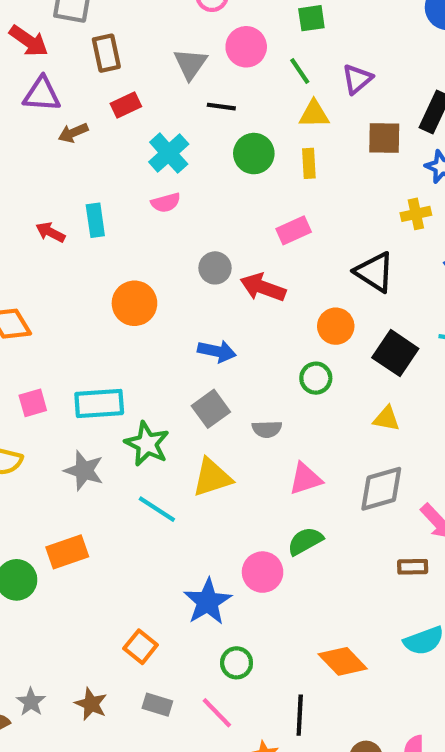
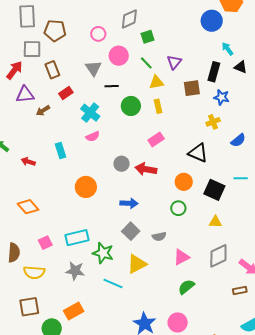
red arrow: (29, 41) -> (14, 70), turned -78
red arrow: (50, 232) -> (28, 162), moved
pink circle: (263, 572) -> (178, 322), moved

